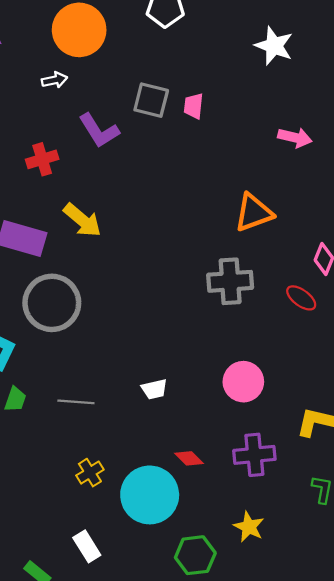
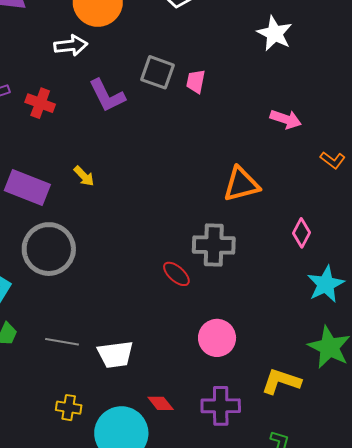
white arrow: (54, 80) -> (71, 45), size x1.4
red cross: (42, 159) -> (40, 103), moved, turned 32
yellow arrow: (82, 220) -> (84, 176), size x0.6
red ellipse: (301, 298) -> (176, 274), moved
white trapezoid: (154, 389) -> (115, 354), moved, size x1.5
yellow cross: (90, 473) -> (69, 408), turned 35

